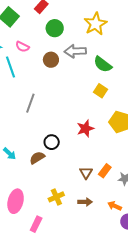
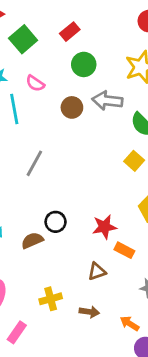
red star: (85, 129) -> (104, 227), moved
orange rectangle: (105, 171) -> (124, 250), moved, turned 72
brown triangle: (86, 173) -> (97, 271), turned 32

